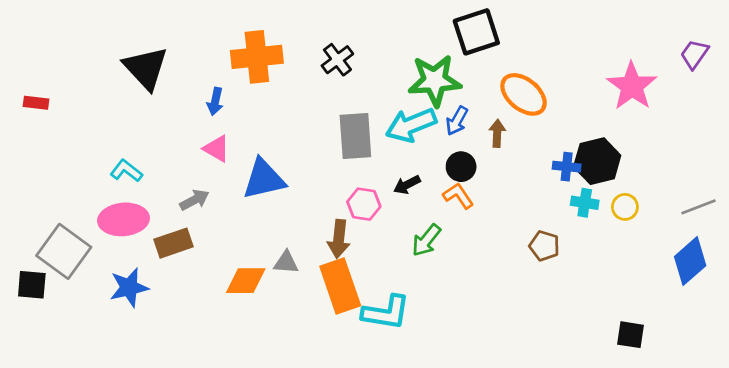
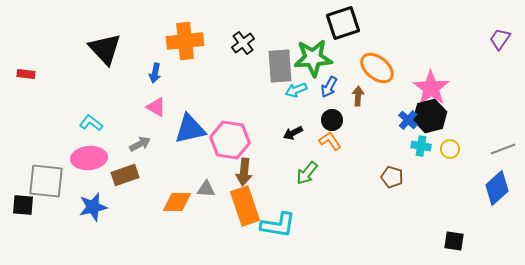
pink star: (632, 86) -> (431, 88), moved
cyan arrow: (411, 125) -> (296, 90), size x0.6
gray rectangle: (355, 136) -> (280, 66), moved
blue cross: (567, 167) -> (408, 120), turned 36
pink hexagon: (364, 204) -> (230, 140), moved, size x1.6
gray square: (64, 251) -> (46, 181), turned -30

